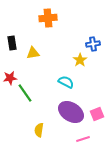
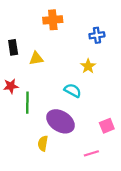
blue cross: (93, 44) -> (97, 35), moved
green line: (25, 93) -> (27, 103), turned 36
purple ellipse: (71, 112) -> (60, 121), moved

